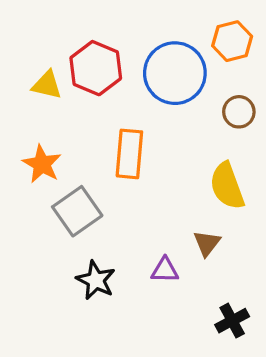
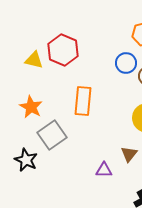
blue circle: (175, 73) -> (126, 63), moved, size x0.6
black star: (96, 280) -> (26, 160), moved

